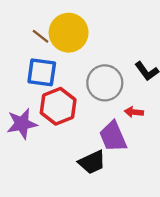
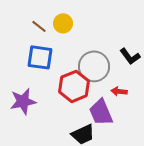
yellow circle: (69, 33) -> (63, 23), size x0.6
red hexagon: (58, 106) -> (74, 86), moved

